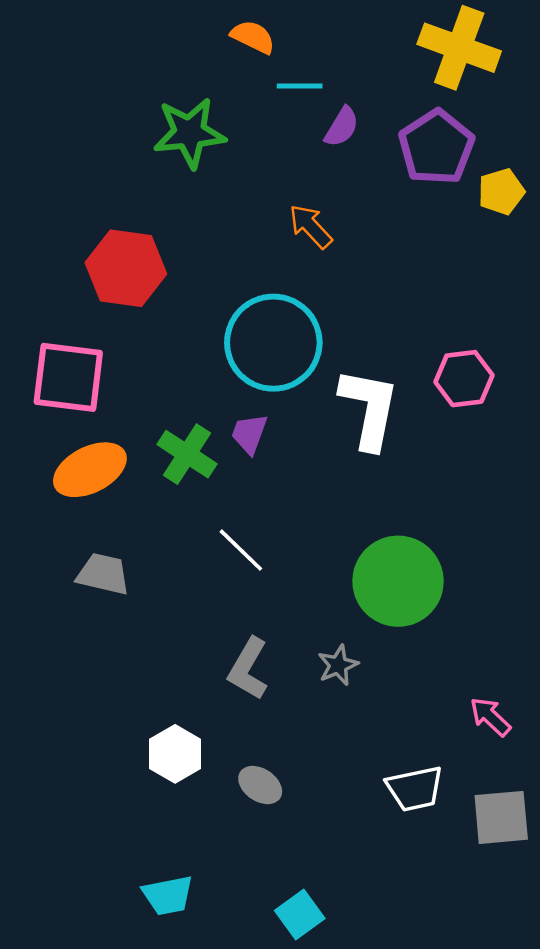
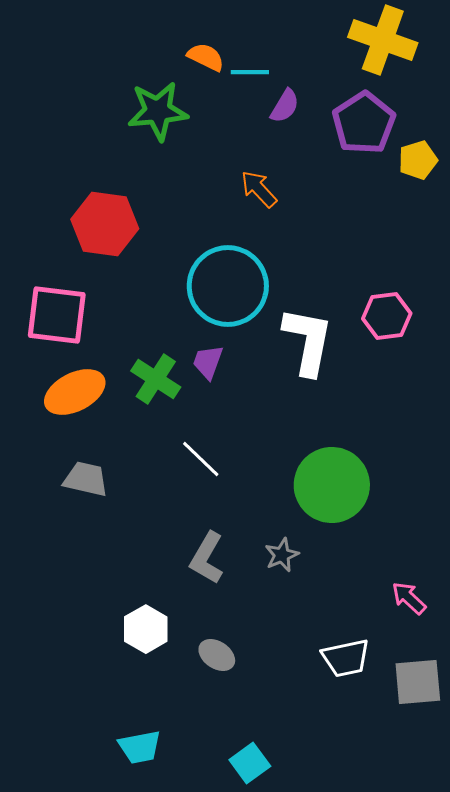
orange semicircle: (253, 37) -> (206, 57), moved

